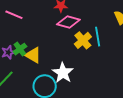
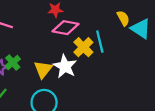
yellow triangle: (33, 55) -> (43, 69), moved, turned 42
white star: (63, 73) -> (65, 66), moved

